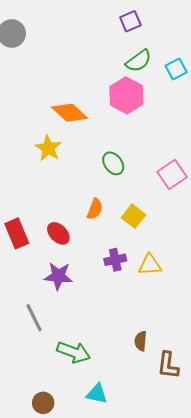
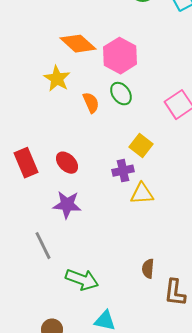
pink hexagon: (126, 95) -> (120, 56), moved
orange semicircle: (95, 209) -> (91, 103), moved, turned -45
purple cross: (115, 260) -> (123, 171), moved
yellow triangle: (150, 265) -> (142, 194), moved

